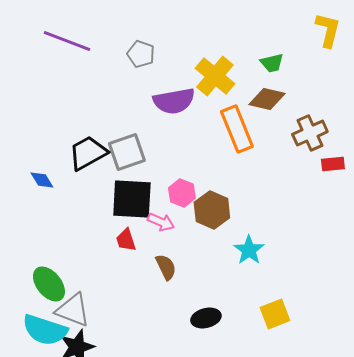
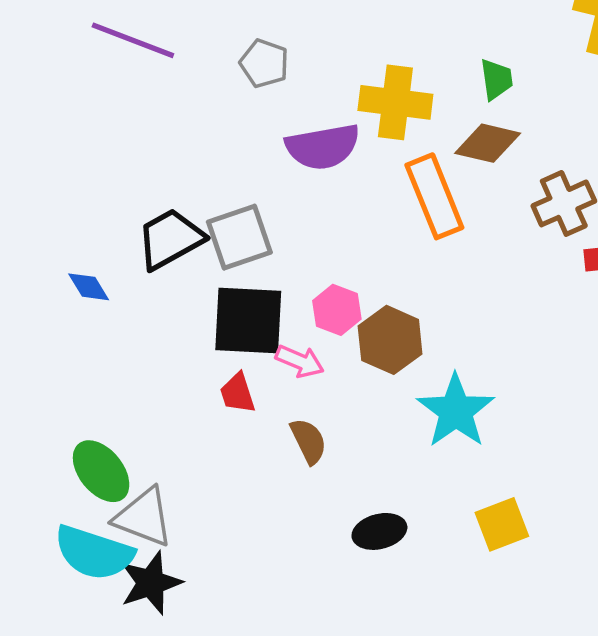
green trapezoid: (272, 63) -> (496, 79), turned -85
yellow cross: (215, 76) -> (395, 102), turned -33
cyan star: (249, 250) -> (456, 411), size x1.4

